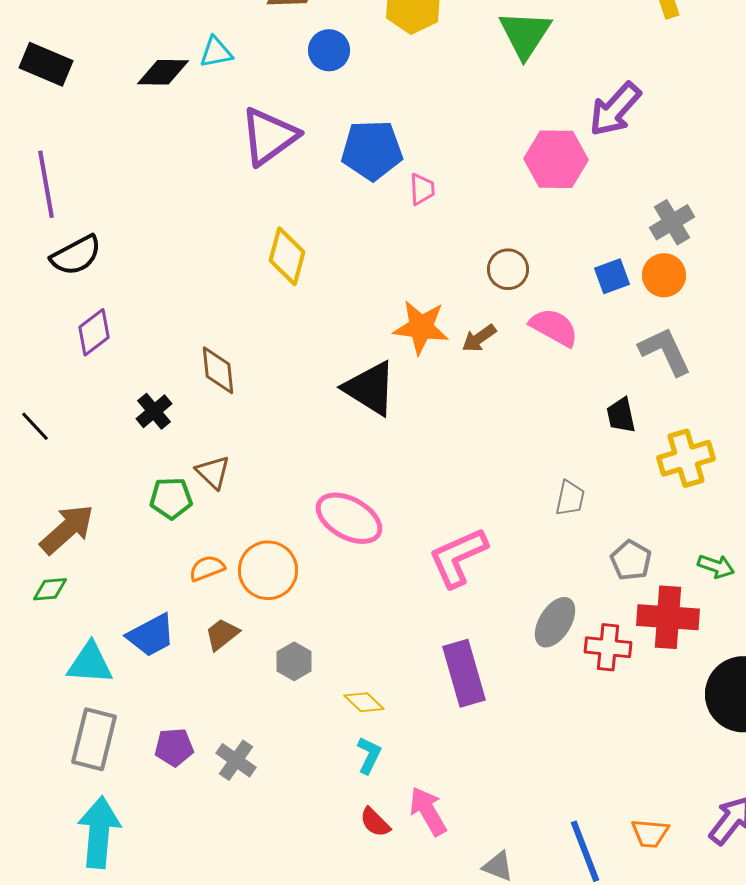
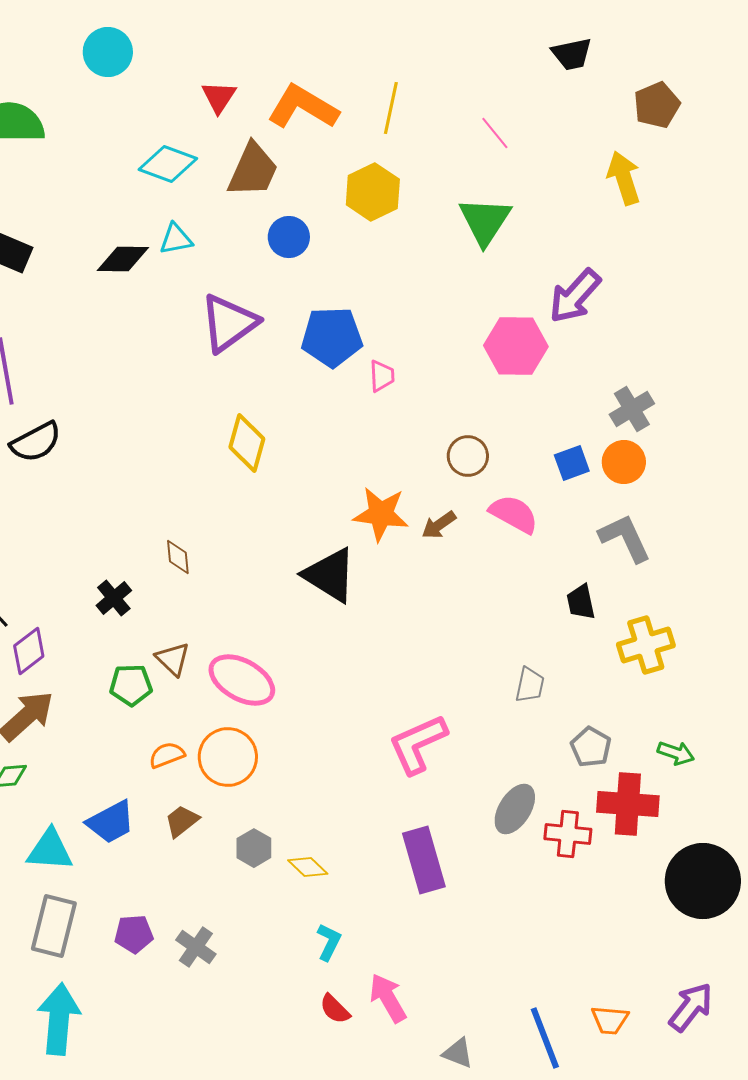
purple diamond: (94, 332) -> (29, 651), moved
brown diamond: (218, 370) -> (178, 557), size x0.7
pink ellipse: (349, 518) -> (242, 680), moved
yellow diamond: (364, 702) -> (308, 867), moved

